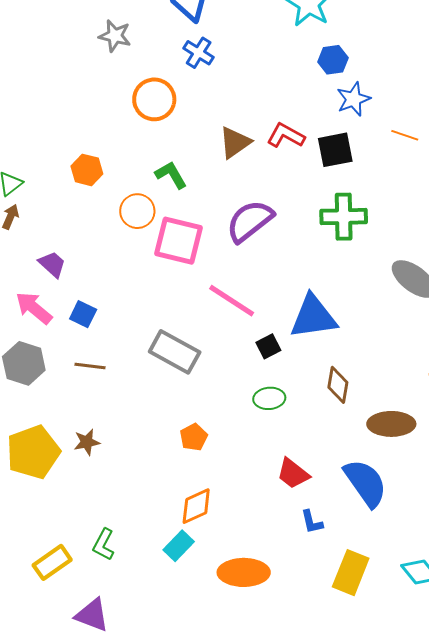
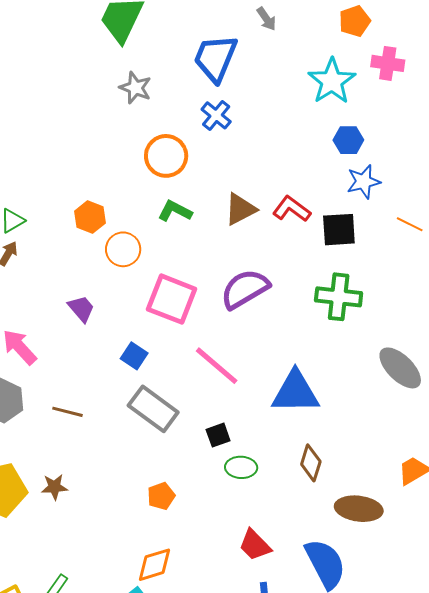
green L-shape: (171, 175) -> (175, 211), moved, turned -40
orange circle: (137, 211) -> (123, 249), moved
purple trapezoid: (52, 264) -> (81, 309), moved
blue square: (83, 314) -> (134, 356), moved
black square: (268, 346) -> (218, 435), moved

